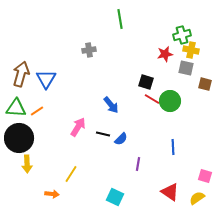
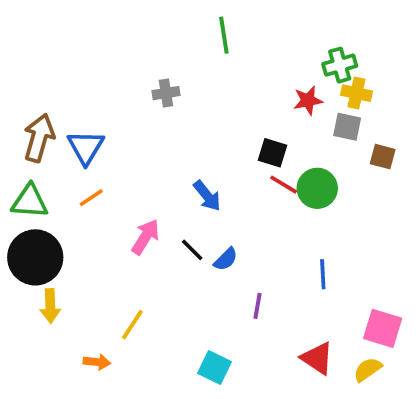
orange line: (37, 111) -> (91, 198), moved
black line: (103, 134) -> (192, 250), turned 32
pink square: (205, 176) -> (383, 328), size x1.5

